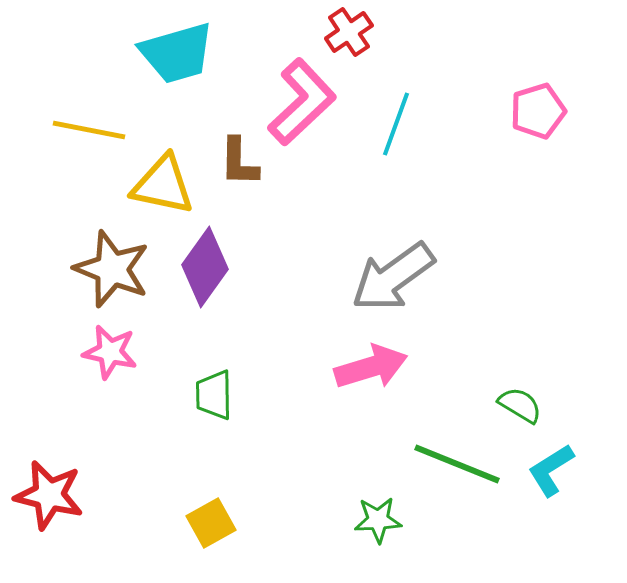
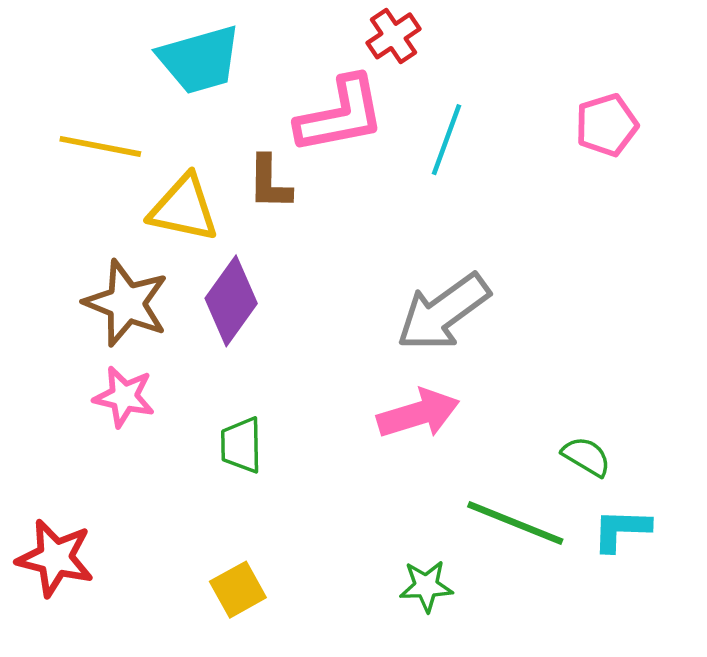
pink L-shape: (302, 102) -> (340, 115), turned 32
cyan L-shape: (551, 470) -> (621, 530), turned 34

